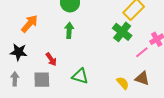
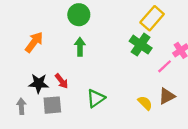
black star: (19, 52) -> (39, 83), moved
green triangle: (80, 76) -> (96, 98), turned -48
brown triangle: (142, 78) -> (167, 96), turned -42

